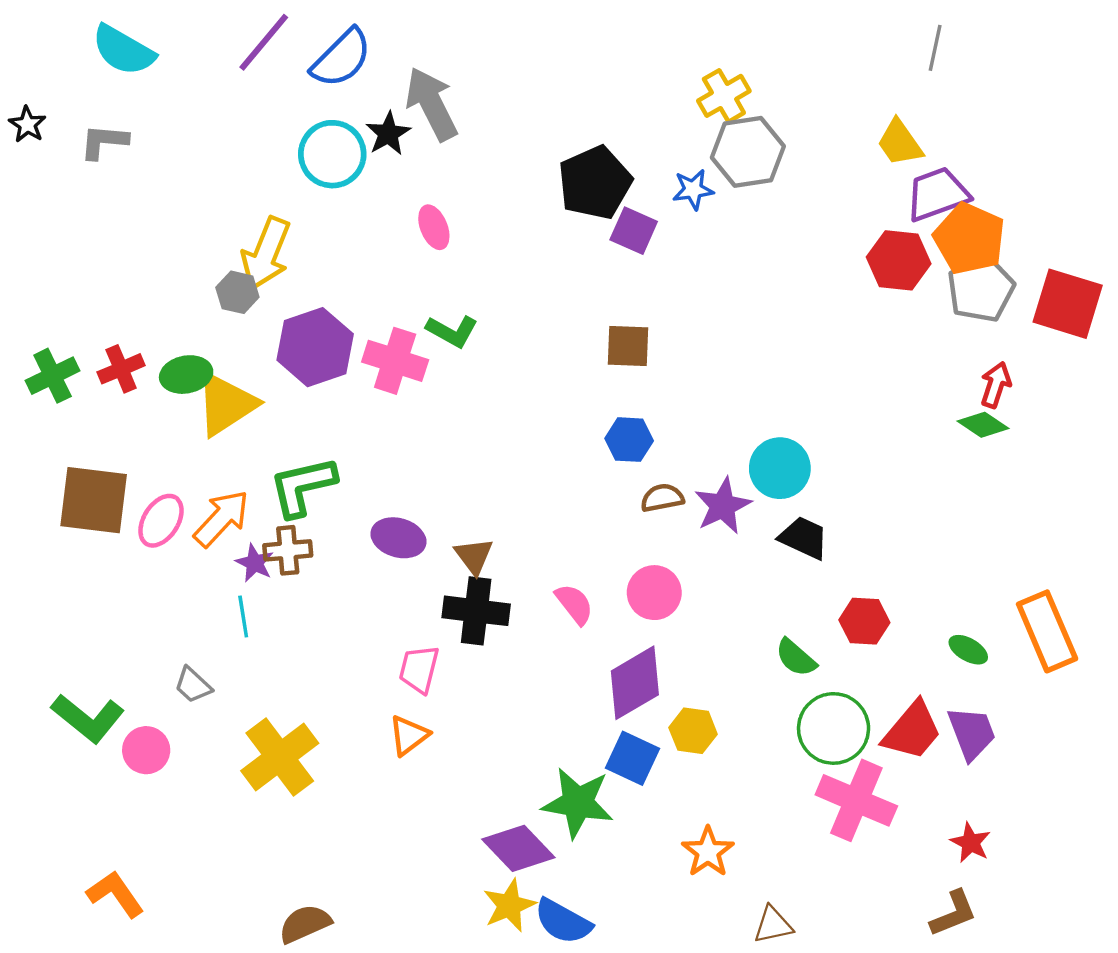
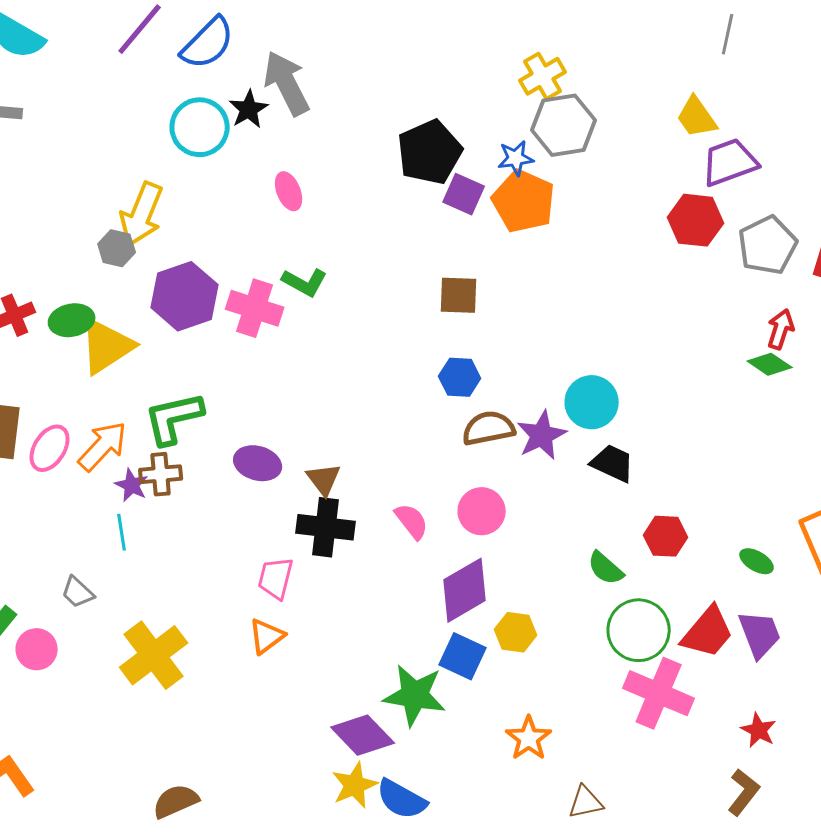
orange pentagon: (969, 239) -> (524, 201), moved
brown semicircle: (662, 498) -> (489, 428), size x1.4
brown L-shape: (953, 913) -> (744, 792), turned -30

